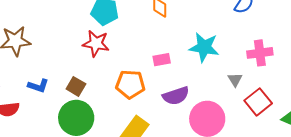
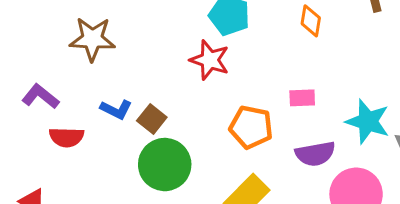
cyan star: (204, 47) -> (368, 121), moved
brown square: (76, 86) -> (152, 119), moved

